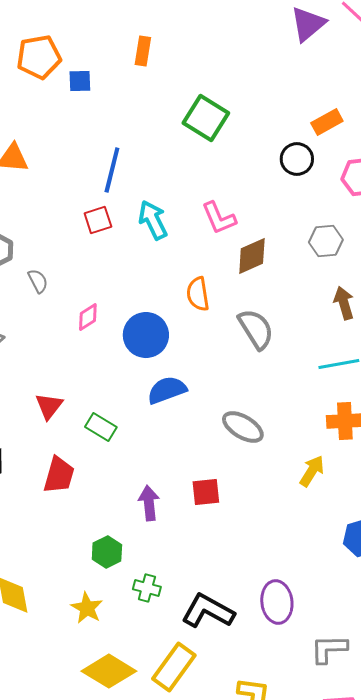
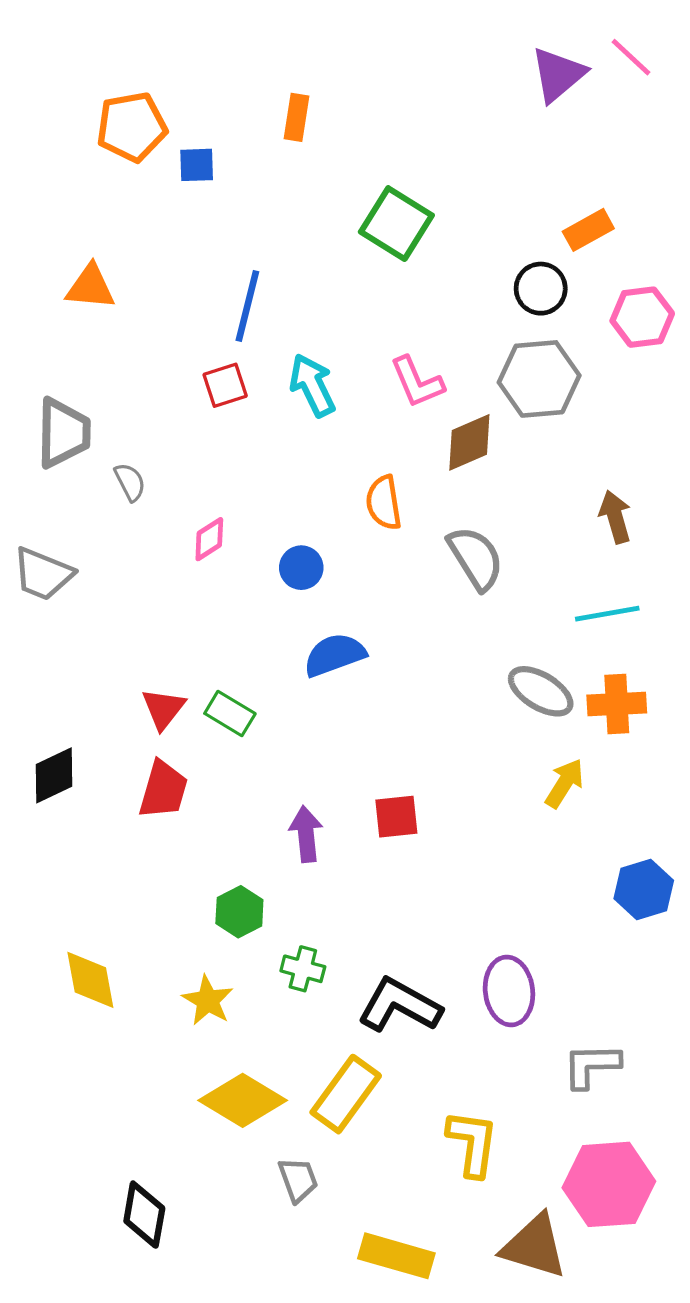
gray hexagon: (326, 241) -> (539, 379), moved, size x1.5
blue circle: (146, 335) -> (301, 568), size x0.6
red triangle: (49, 406) -> (163, 709), moved
gray ellipse: (243, 427) -> (541, 691), moved

